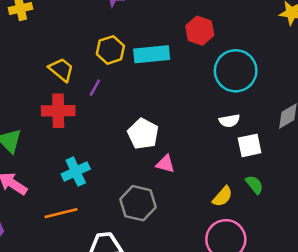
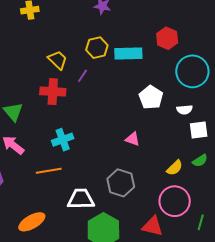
white pentagon: (143, 134) -> (151, 97), moved
green semicircle: (254, 185) -> (200, 161), turned 91
gray hexagon: (138, 203) -> (121, 183), moved

